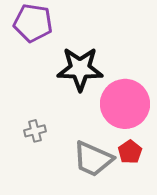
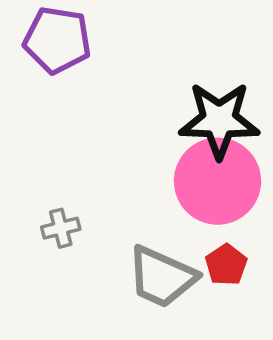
black star: (80, 69) -> (219, 120), moved

